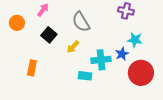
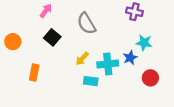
orange circle: (17, 23) -> (13, 42), moved
yellow arrow: (73, 47) -> (82, 59), moved
red circle: (141, 73) -> (150, 78), size x0.6

